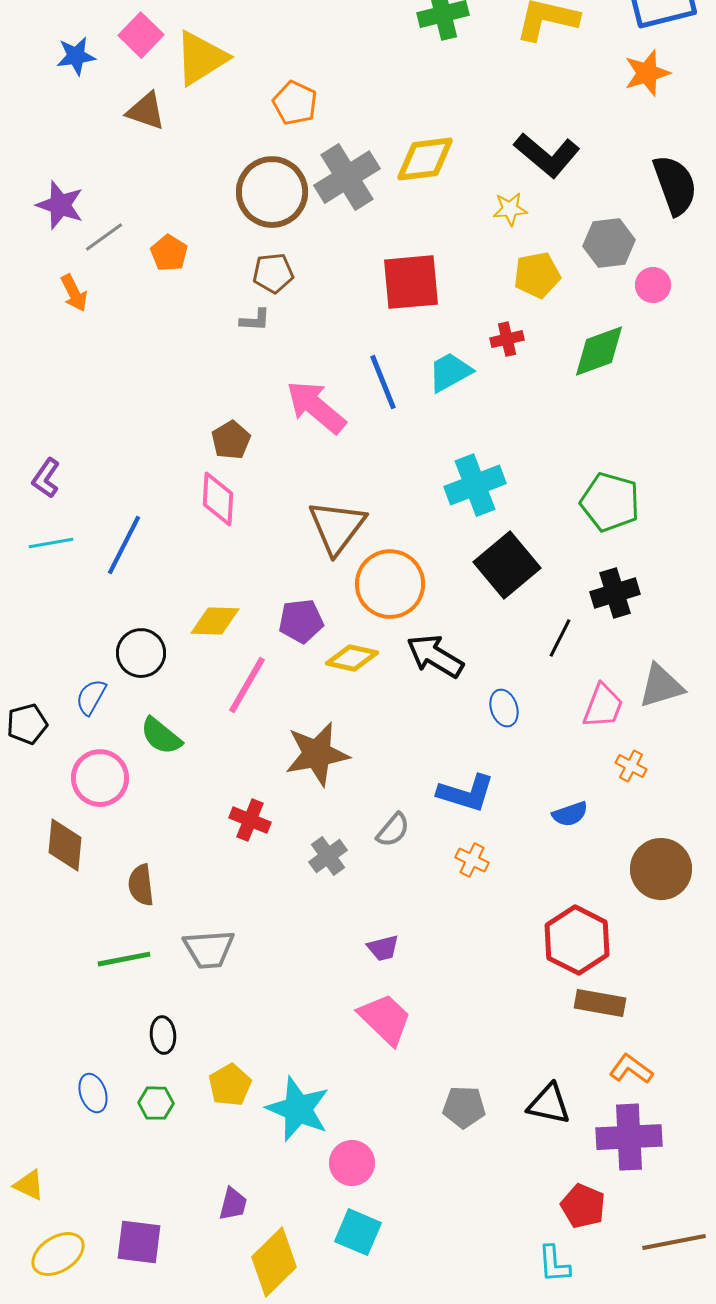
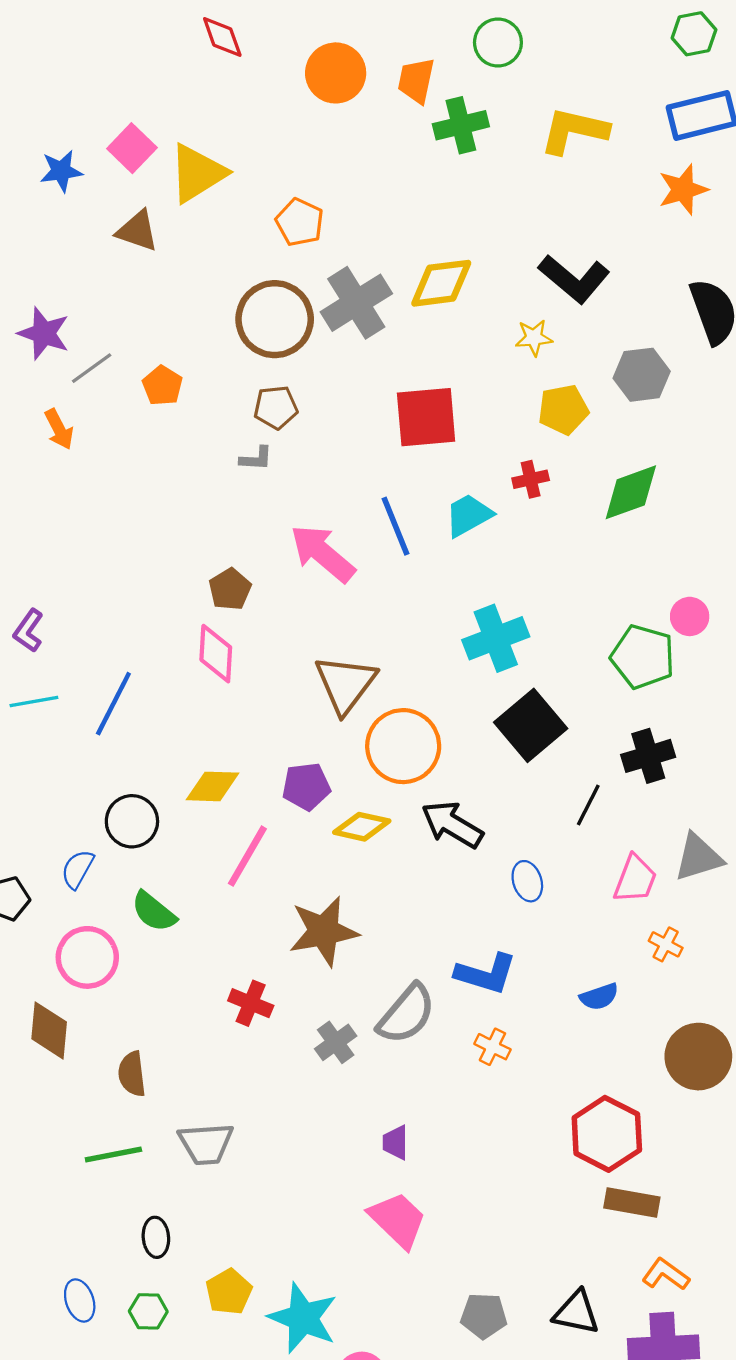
pink circle: (653, 285) -> (690, 616), moved
gray semicircle: (393, 830) -> (406, 1014), size x1.6
purple trapezoid: (383, 948) -> (396, 1143), turned 104

